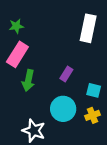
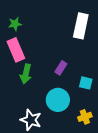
pink rectangle: (17, 54) -> (16, 50), turned -55
yellow cross: (93, 115) -> (85, 117), moved

